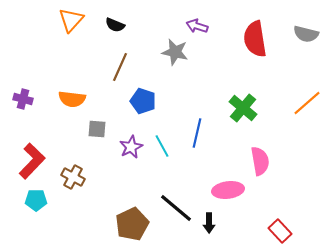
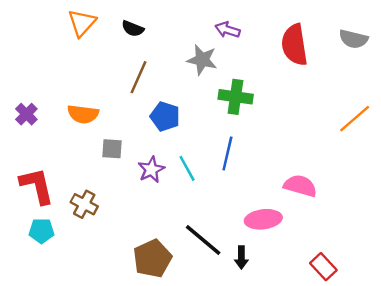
purple cross: (23, 99) -> (26, 114), turned 30
green cross: (243, 108) -> (236, 97), moved, turned -32
red L-shape: (32, 161) -> (37, 186), turned -57
pink semicircle: (260, 161) -> (300, 186), turned -64

